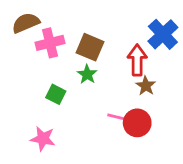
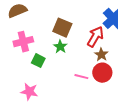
pink cross: (50, 43) -> (23, 42), moved
red arrow: (137, 60) -> (95, 37), turned 30
red circle: (137, 123) -> (102, 73), moved

